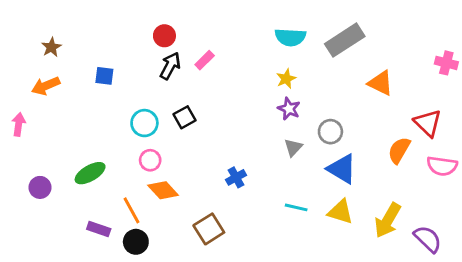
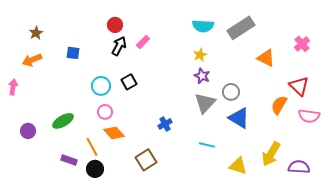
pink cross: (446, 63) -> (302, 44), moved, turned 35
gray triangle: (293, 147) -> (205, 103), size x1.6
yellow triangle: (340, 212) -> (238, 166), moved
purple semicircle: (428, 239) -> (299, 167), turned -40

